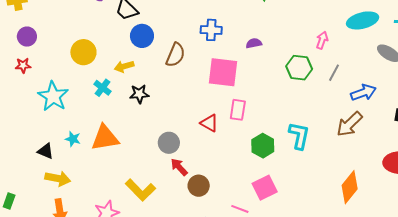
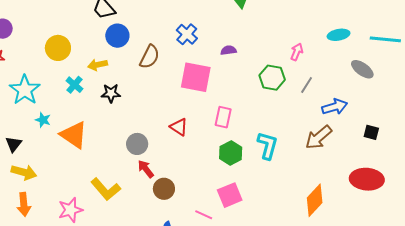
cyan ellipse: (363, 20) -> (339, 35), size x0.7
blue cross: (211, 30) -> (187, 34), turned 35
pink rectangle: (238, 110) -> (223, 117), moved
orange triangle: (105, 138) -> (74, 135), turned 40
cyan star: (73, 139) -> (43, 120), moved
black triangle: (46, 151) -> (14, 144), turned 42

